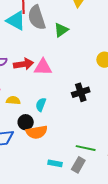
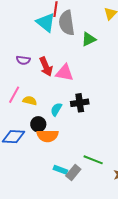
red arrow: (23, 64) -> (46, 67), turned 66
black cross: (81, 92) -> (80, 103), moved
gray rectangle: (78, 165) -> (73, 173), moved

